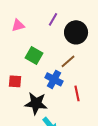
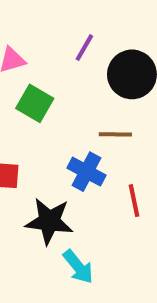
green square: (34, 55) -> (35, 103), moved
brown line: (68, 61) -> (115, 134), turned 42

